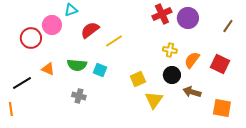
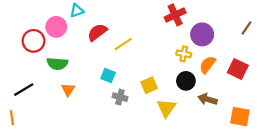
purple circle: (188, 18) -> (202, 34), moved
green semicircle: (77, 65) -> (57, 64), moved
orange triangle: (48, 69) -> (68, 90), moved, turned 40
gray cross: (79, 96) -> (120, 97), moved

